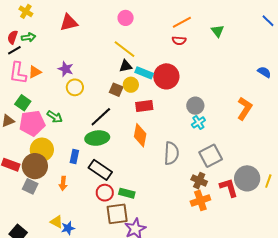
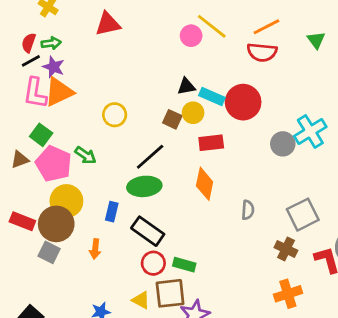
pink circle: (126, 18) -> (191, 36), moved
red semicircle: (179, 41) -> (262, 52), size x1.5
yellow line: (125, 49) -> (212, 26), moved
purple star: (66, 69) -> (54, 67), moved
orange triangle: (35, 72) -> (59, 92), size x1.6
cyan cross: (198, 122) -> (310, 131), moved, size x1.6
pink pentagon: (32, 123) -> (54, 164), turned 30
gray semicircle: (171, 153) -> (248, 210), size x0.6
orange cross: (200, 200) -> (288, 294), moved
yellow triangle: (57, 222) -> (141, 300), moved

